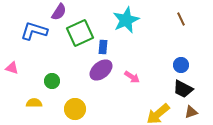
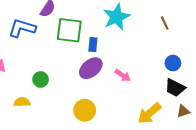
brown line: (181, 19) -> (165, 23), moved
green square: (80, 33) -> (69, 30), turned 32
yellow circle: (75, 109) -> (85, 110), moved

